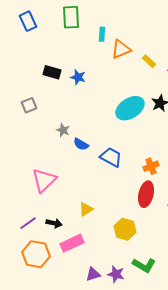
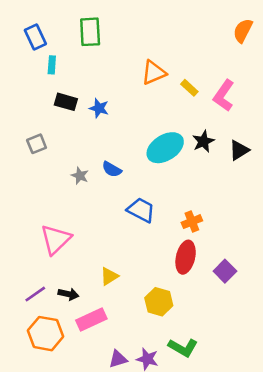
cyan rectangle: (102, 34) -> (52, 65), moved
blue semicircle: (81, 144) -> (112, 169), moved

